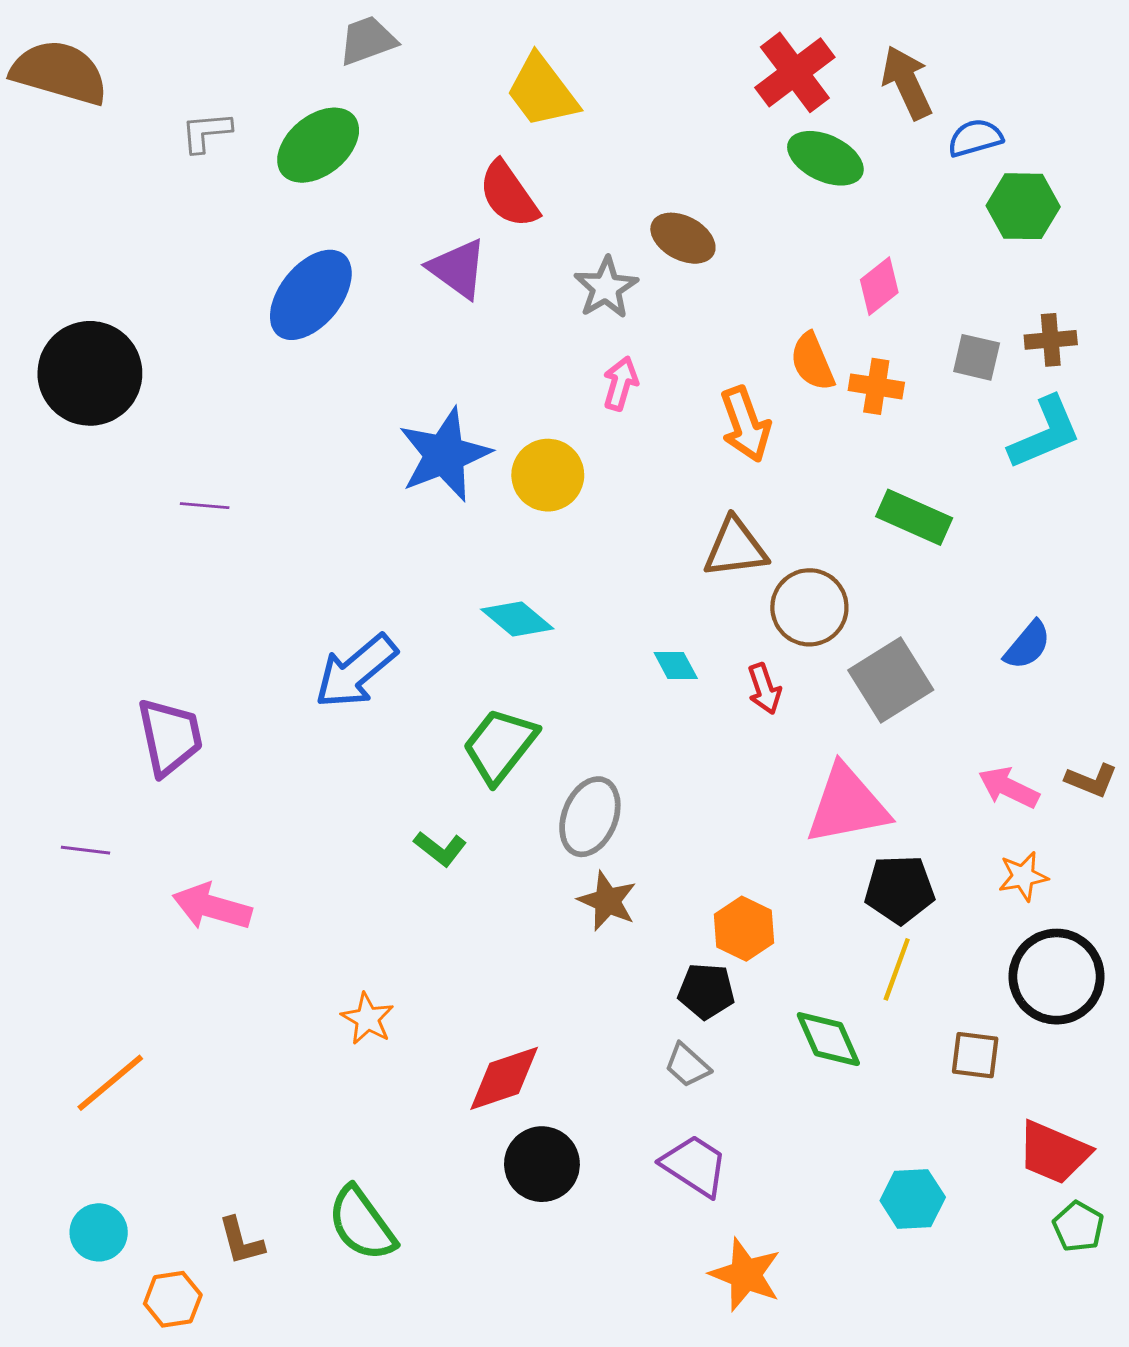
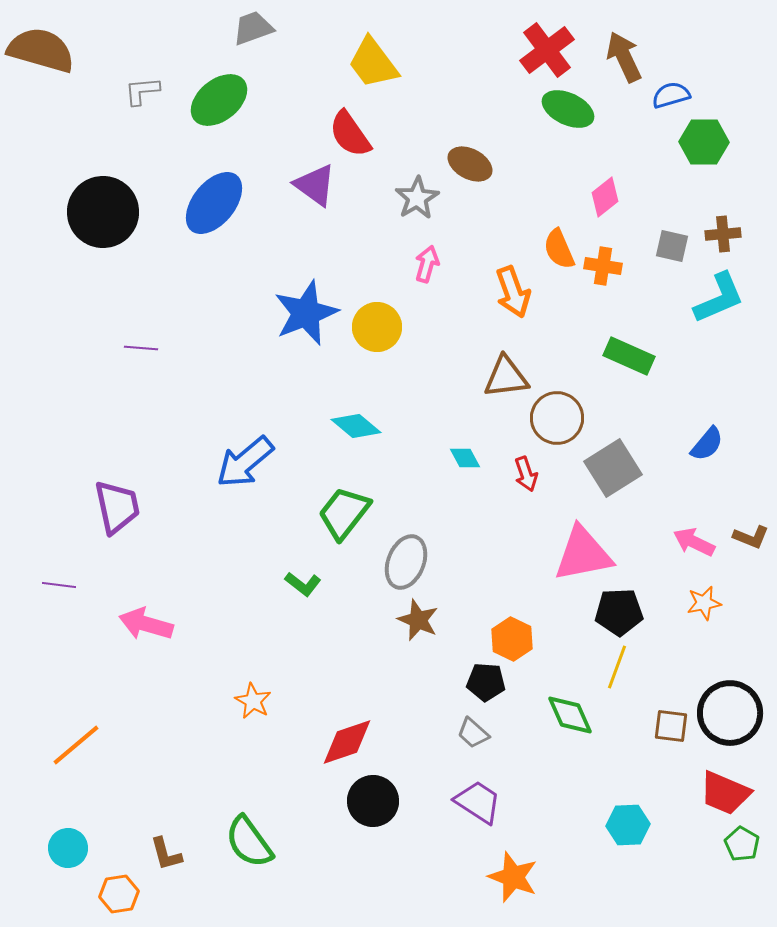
black circle: (90, 373) -> (103, 212), moved
black circle: (1057, 977) -> (730, 713), moved

